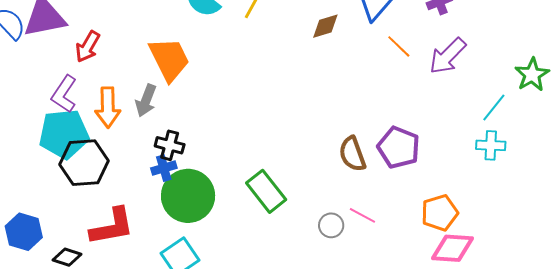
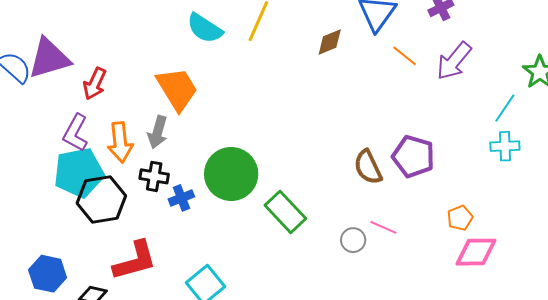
black cross: (170, 145) -> (154, 176), moved
green circle: (188, 196) -> (231, 174), moved
orange pentagon: (440, 213) -> (460, 218), size x0.7

